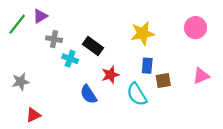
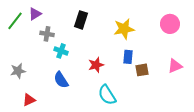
black rectangle: (93, 46) -> (81, 20), moved, turned 72
blue semicircle: (88, 94) -> (61, 80), moved
cyan semicircle: (137, 94) -> (107, 95), moved

